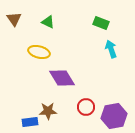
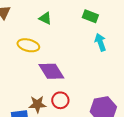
green triangle: (48, 22) -> (45, 18), moved
red circle: (86, 107) -> (60, 100), moved

